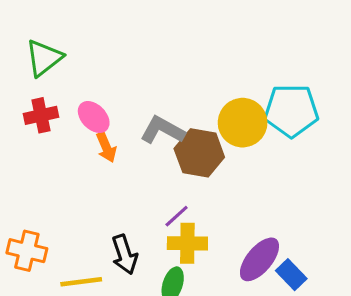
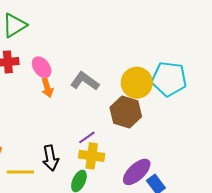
brown hexagon: (199, 153) -> (126, 112), moved

